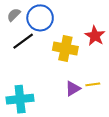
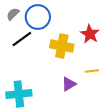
yellow line: (93, 84) -> (92, 71), moved

